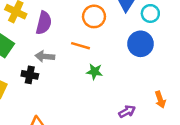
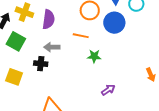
blue circle: (140, 44) -> (114, 23), moved
purple arrow: (127, 111) -> (108, 90), moved

